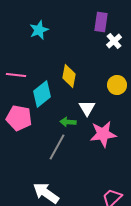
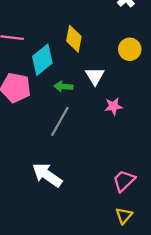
green arrow: (68, 122) -> (63, 87), moved
pink star: (103, 134) -> (113, 106), size x0.6

